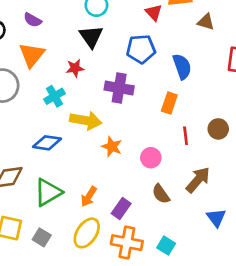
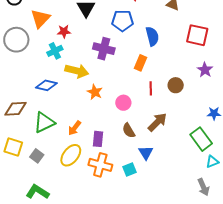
red star: (75, 68) -> (64, 31), moved
purple rectangle: (121, 208) -> (98, 139), turned -35
blue triangle: (216, 218) -> (146, 153), moved
cyan square: (166, 246) -> (130, 169), turned 32

